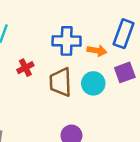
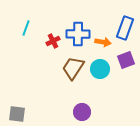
red cross: (25, 68) -> (53, 41), moved
brown trapezoid: (61, 82) -> (73, 68), turned 35

